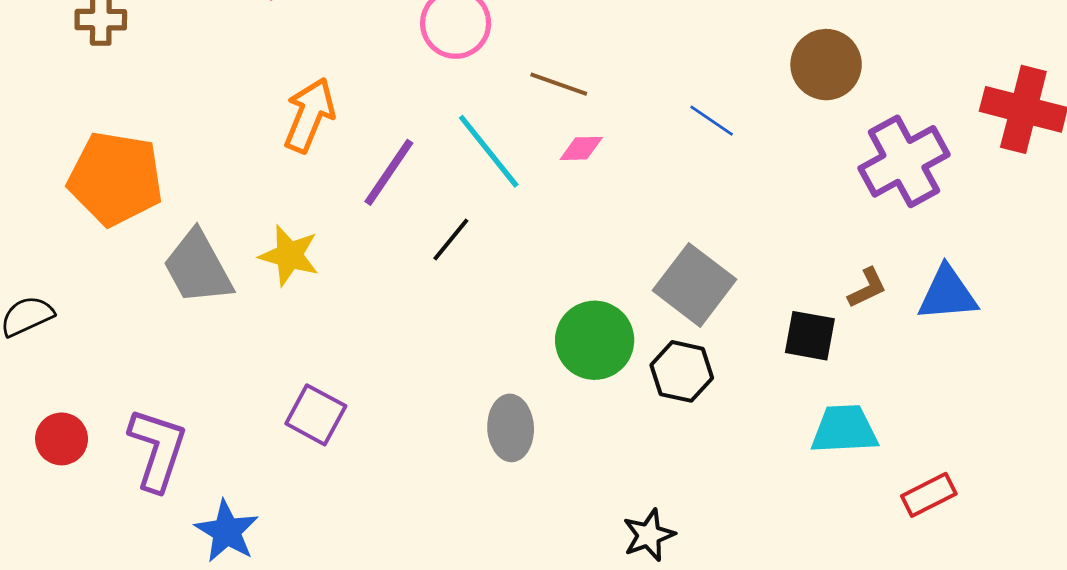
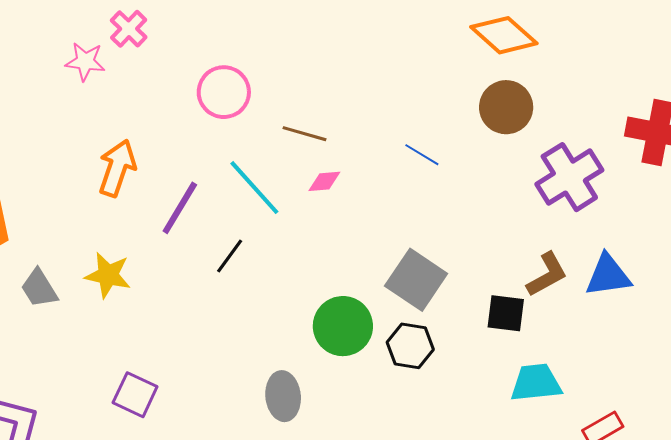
gray trapezoid: (198, 268) -> (39, 288), size x0.7
brown L-shape: (867, 288) -> (547, 274), size x1.4

